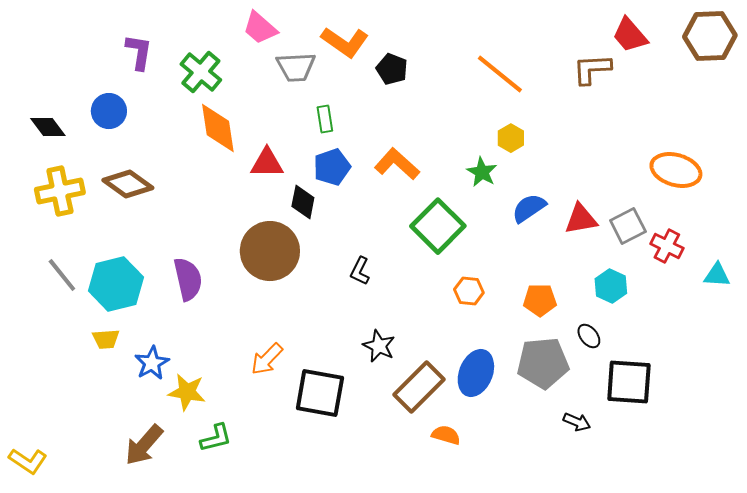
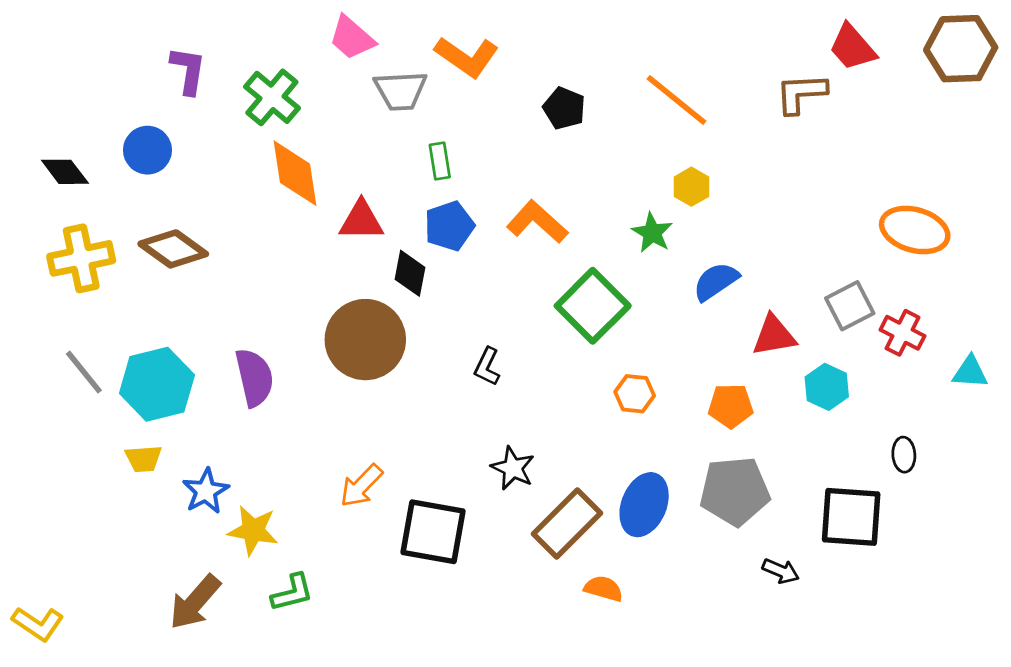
black pentagon: (392, 69) -> (564, 108), moved
red triangle: (581, 219) -> (774, 336), moved
black ellipse: (589, 336) -> (904, 455), moved, turned 35

